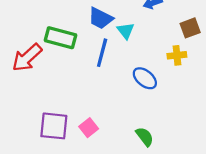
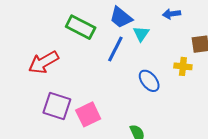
red arrow: (27, 58) -> (44, 62), moved
pink square: (89, 128) -> (88, 114), size x1.4

